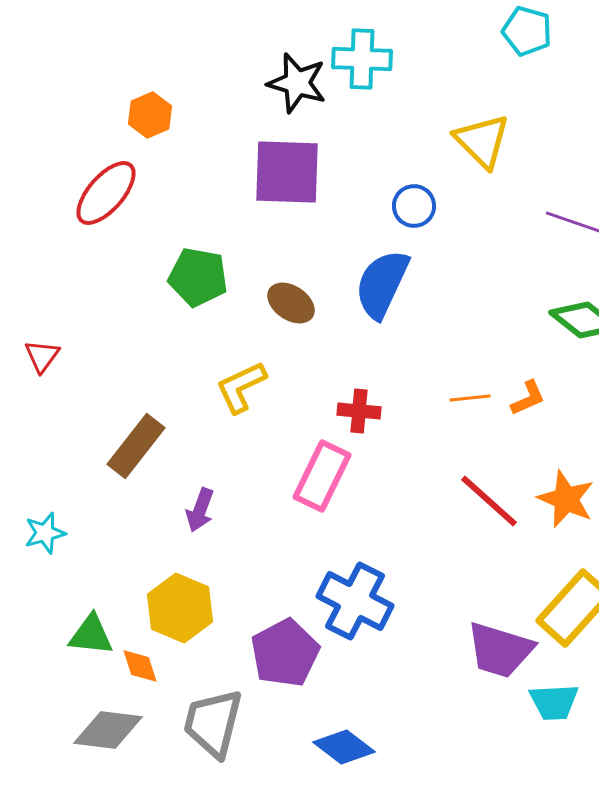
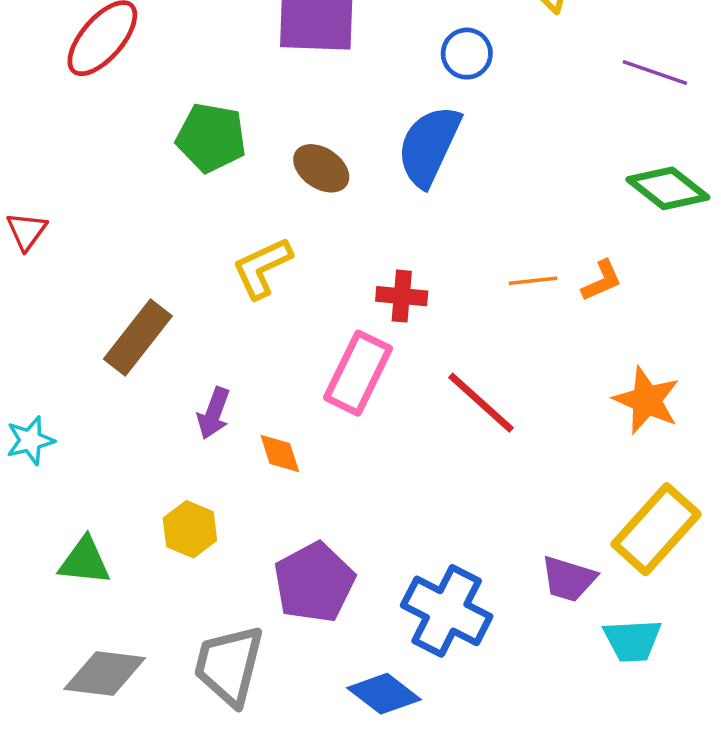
red line: (489, 501) -> (481, 403), moved
blue cross: (355, 601) -> (447, 611), moved
yellow hexagon: (180, 608) -> (190, 529), size x0.7
purple trapezoid: (500, 650) -> (569, 579), size x0.7
orange diamond: (140, 666) -> (280, 453), moved

